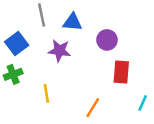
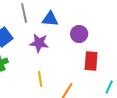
yellow line: (46, 93) -> (40, 79), moved

